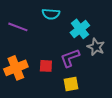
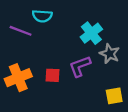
cyan semicircle: (51, 14) -> (42, 16), moved
yellow square: (71, 84) -> (114, 96), moved

